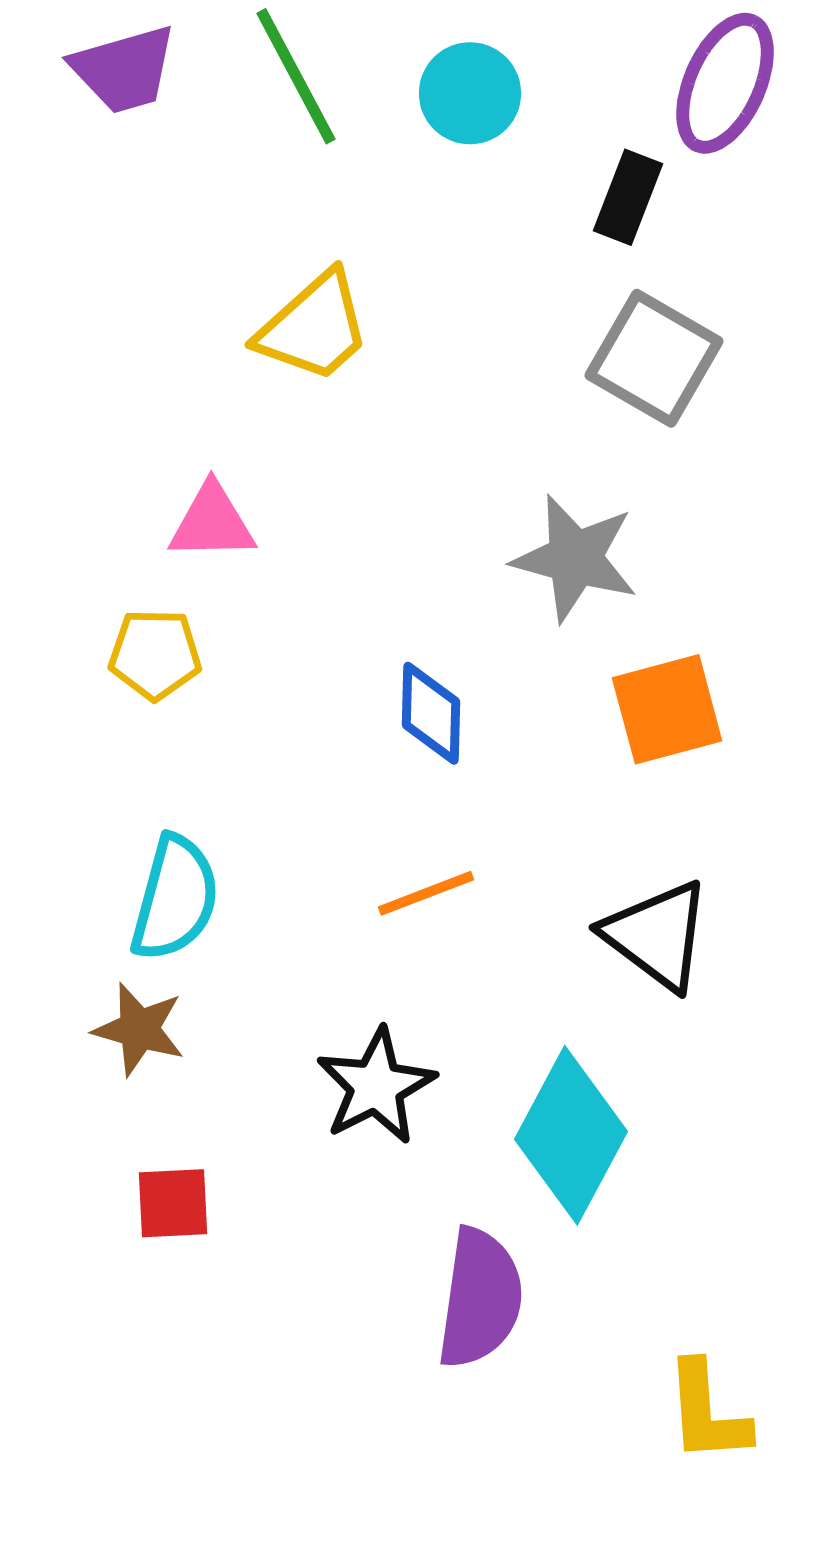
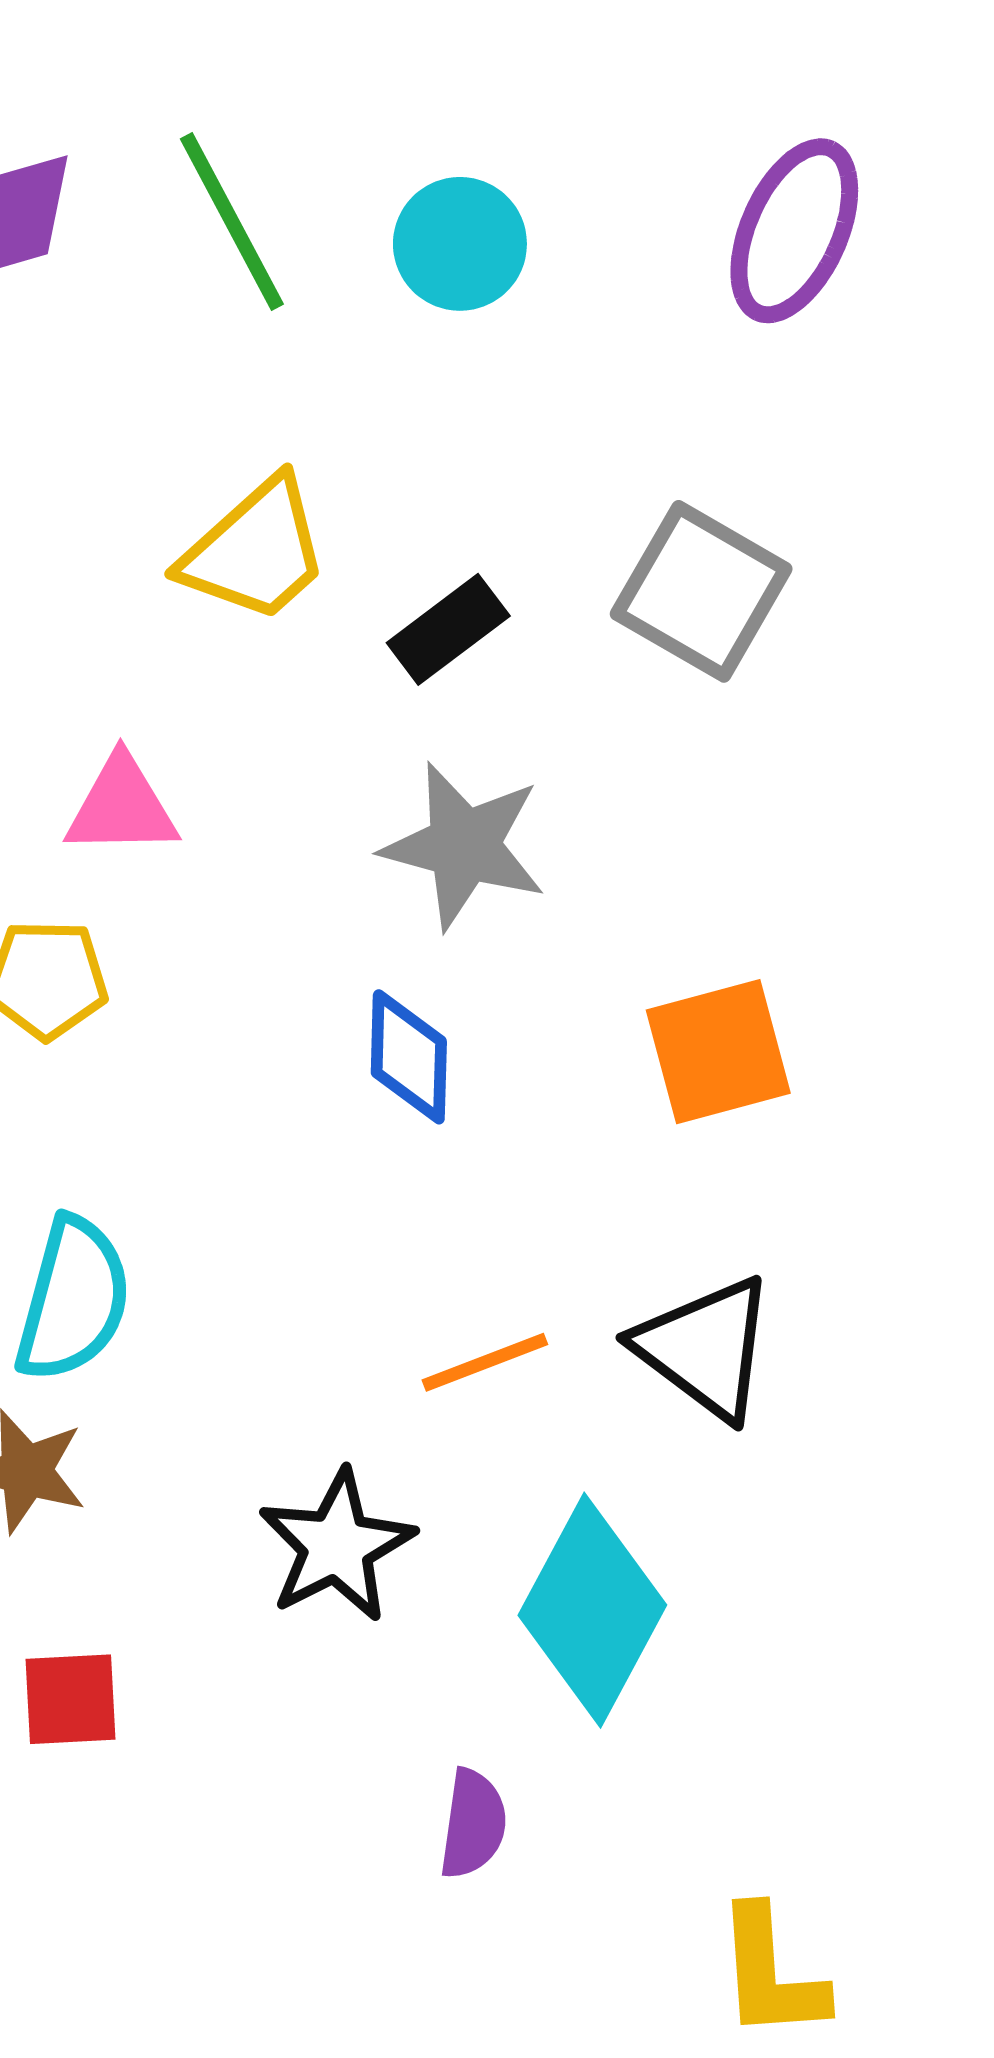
black rectangle: (628, 197) -> (448, 629), moved, turned 32
gray star: (575, 558) -> (464, 846), moved
orange line: (426, 893) -> (485, 1362), moved
purple semicircle: (480, 1298) -> (473, 1824), size x0.6

